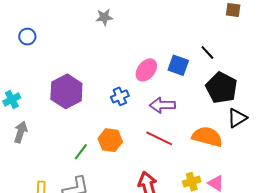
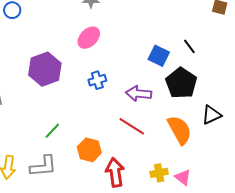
pink ellipse: (146, 70) -> (89, 38), moved
black pentagon: (221, 88) -> (181, 83), moved
orange semicircle: (207, 137) -> (180, 130), turned 40
orange hexagon: (110, 140) -> (89, 150), moved

